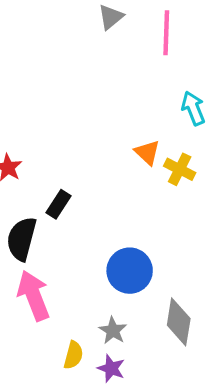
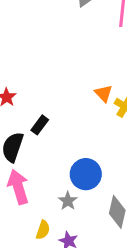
gray star: (113, 331) -> (68, 201), moved

